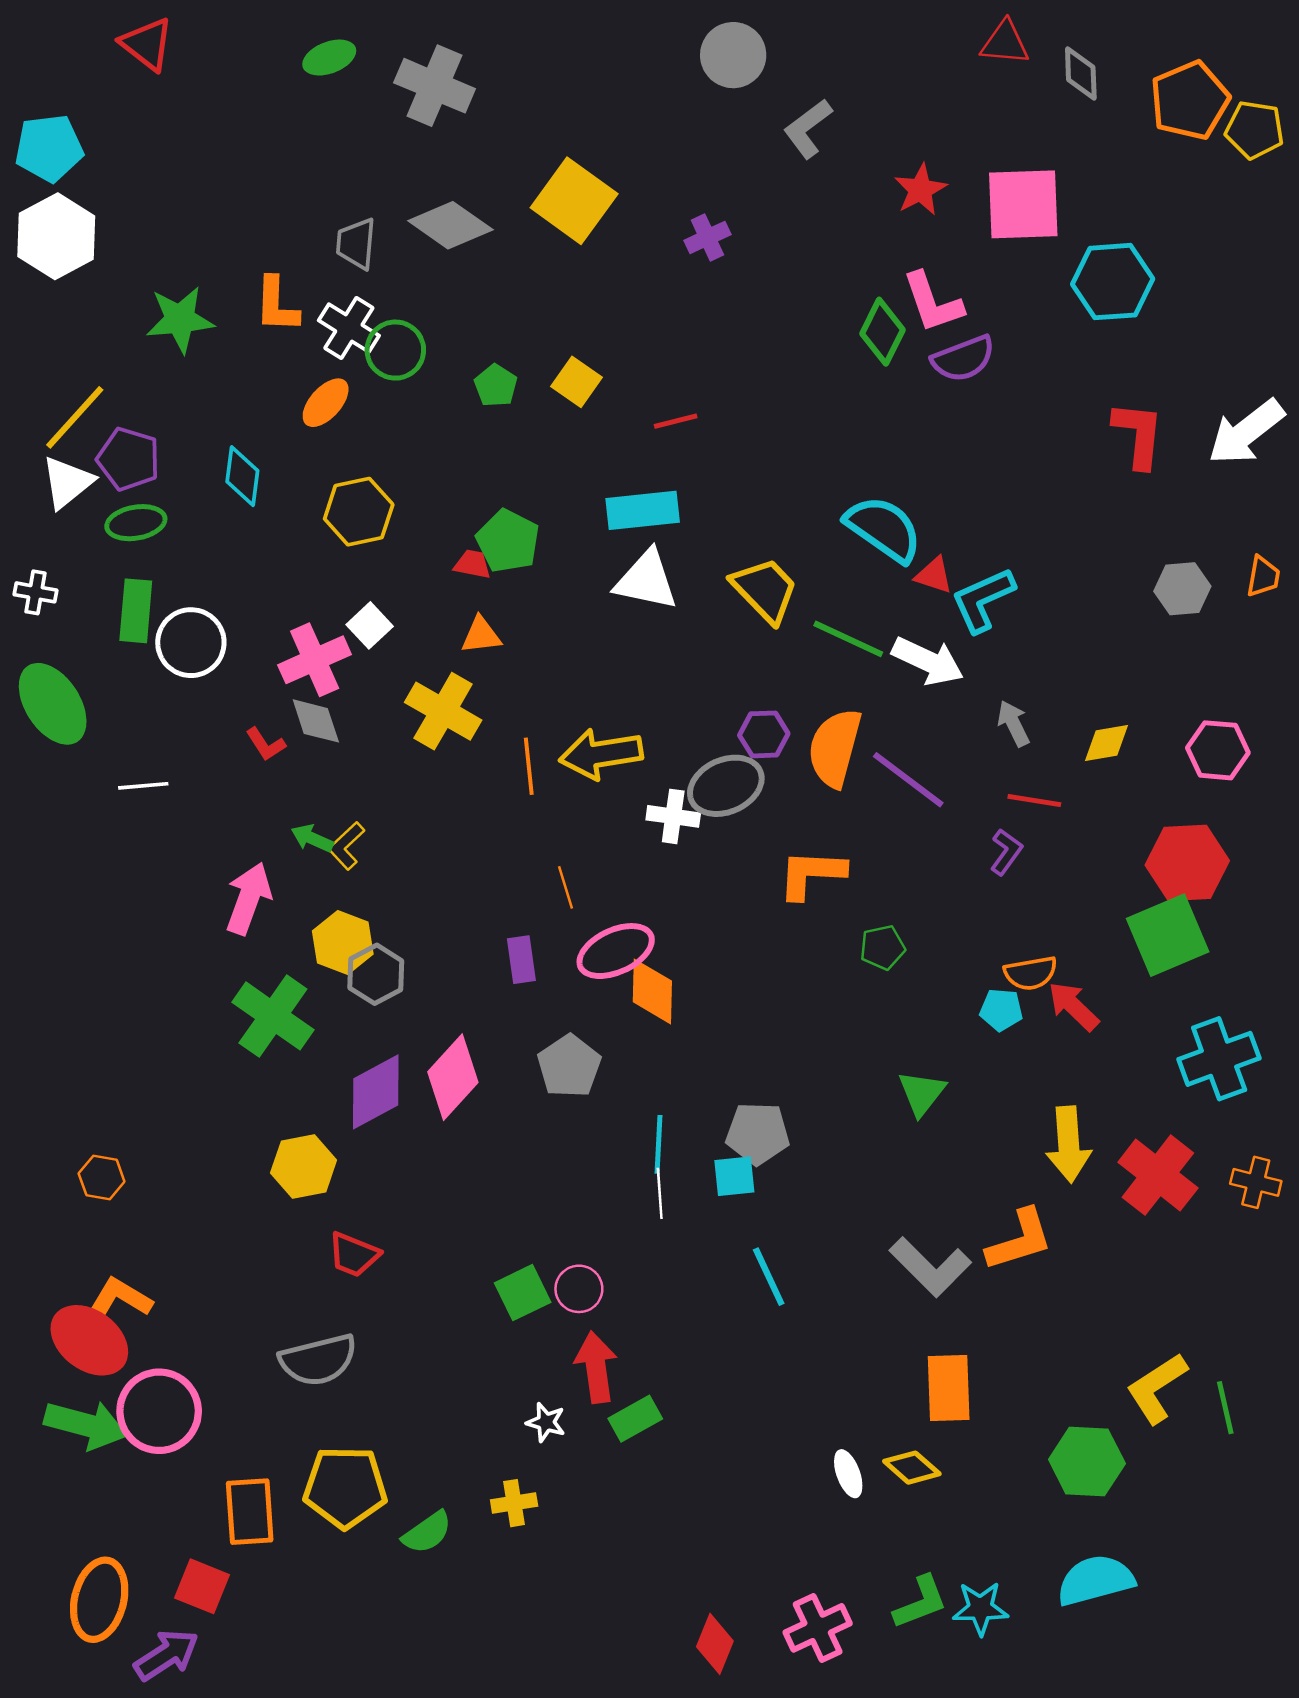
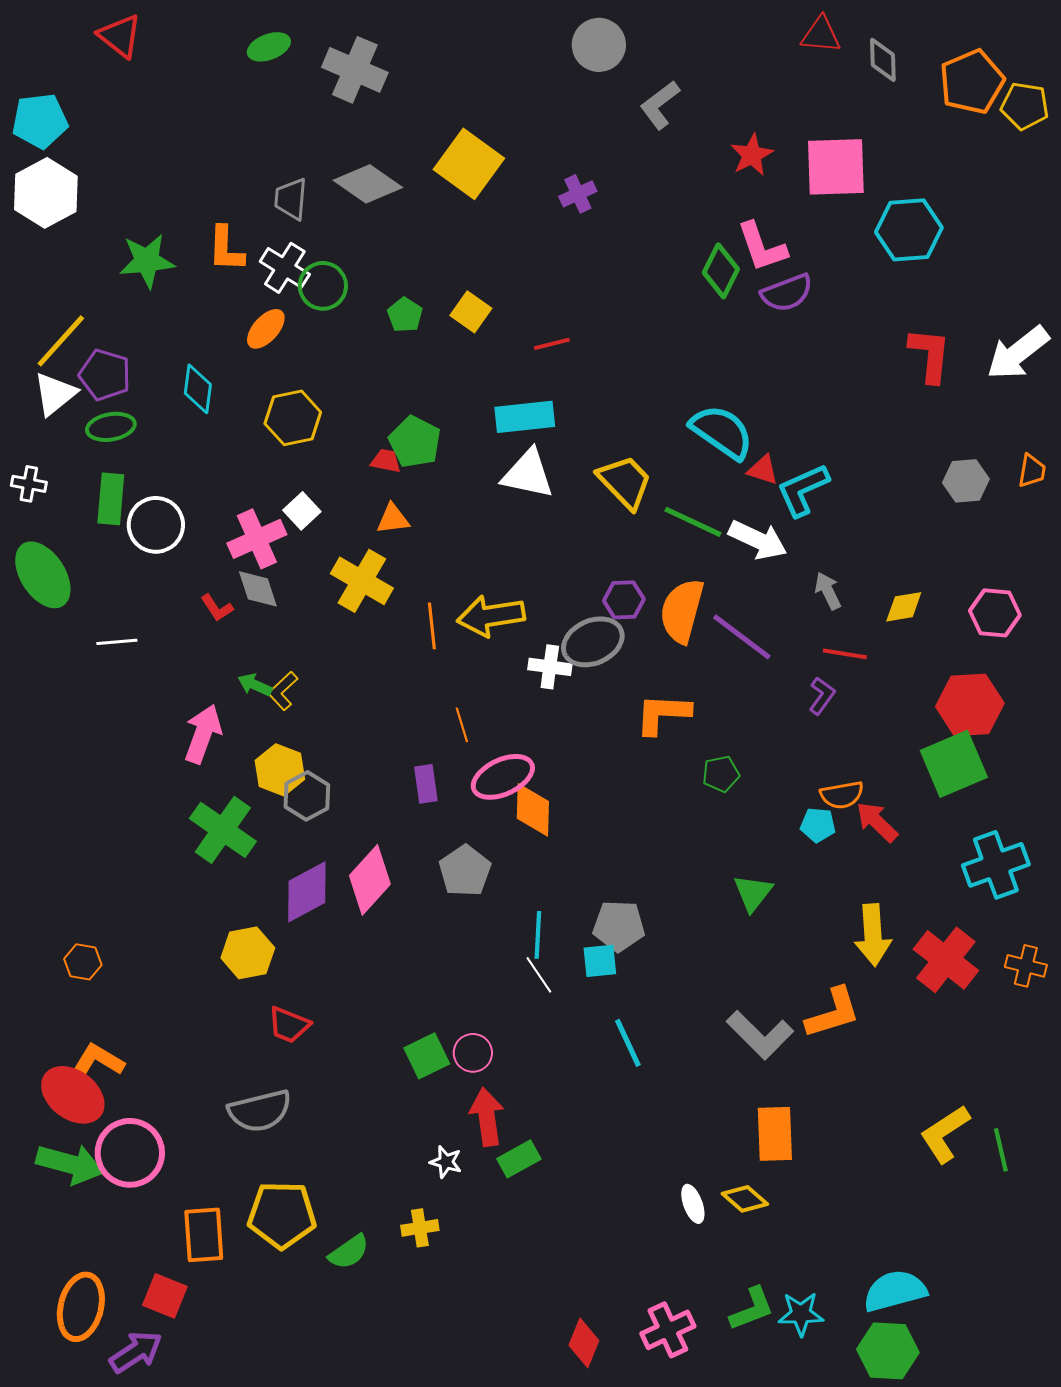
white line: (660, 1193) -> (539, 975), turned -30
green hexagon: (1087, 1461) -> (888, 1351), moved

